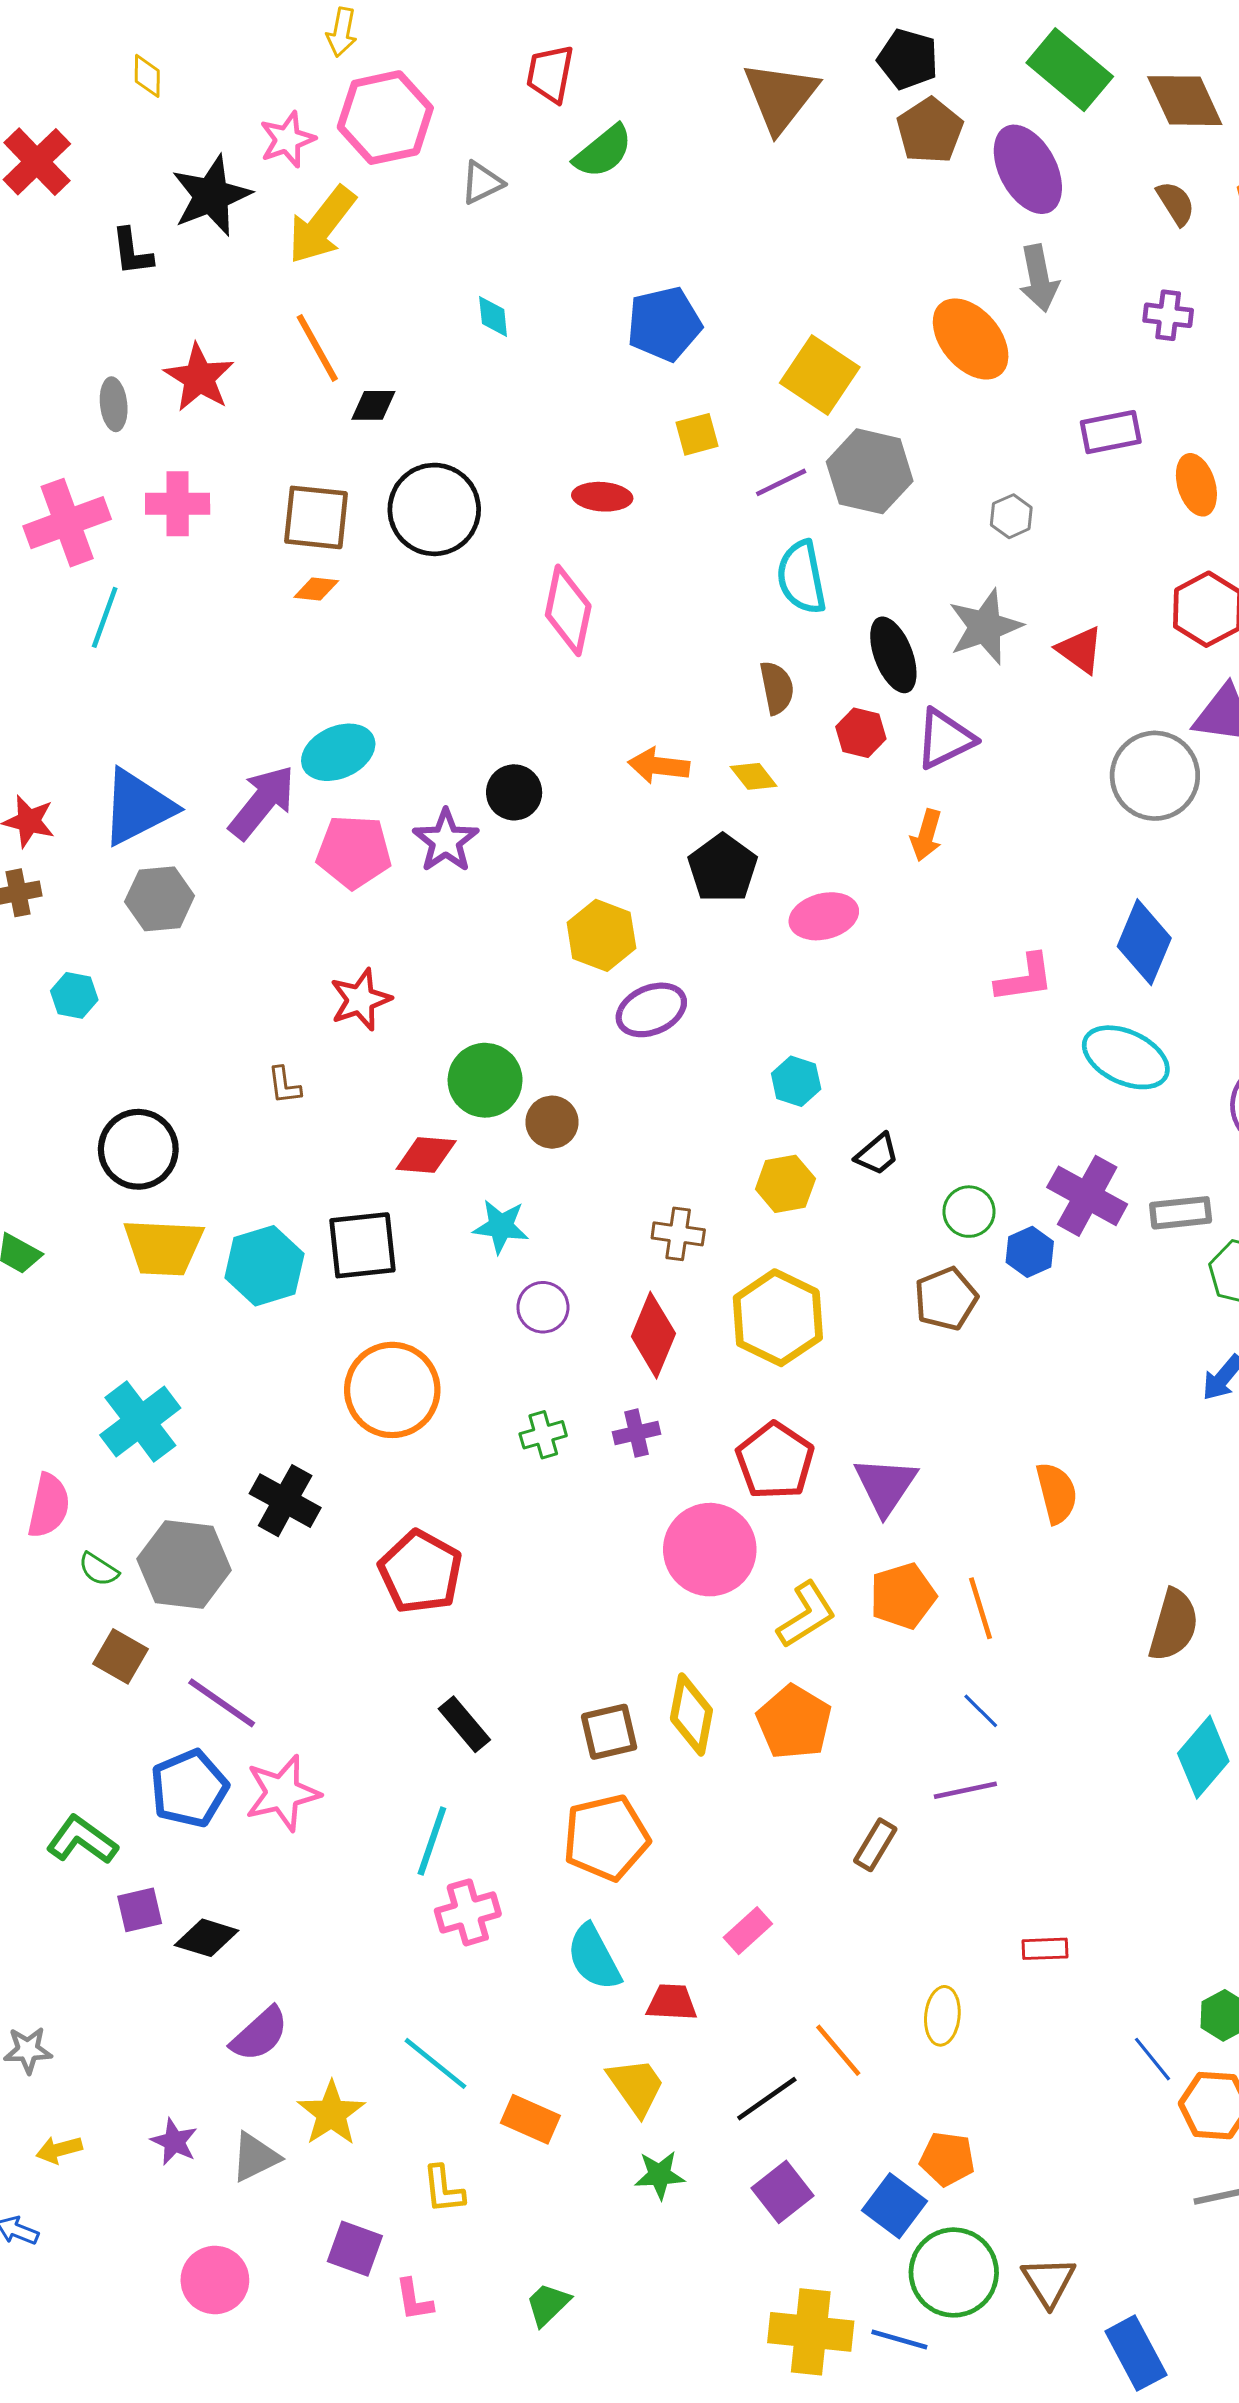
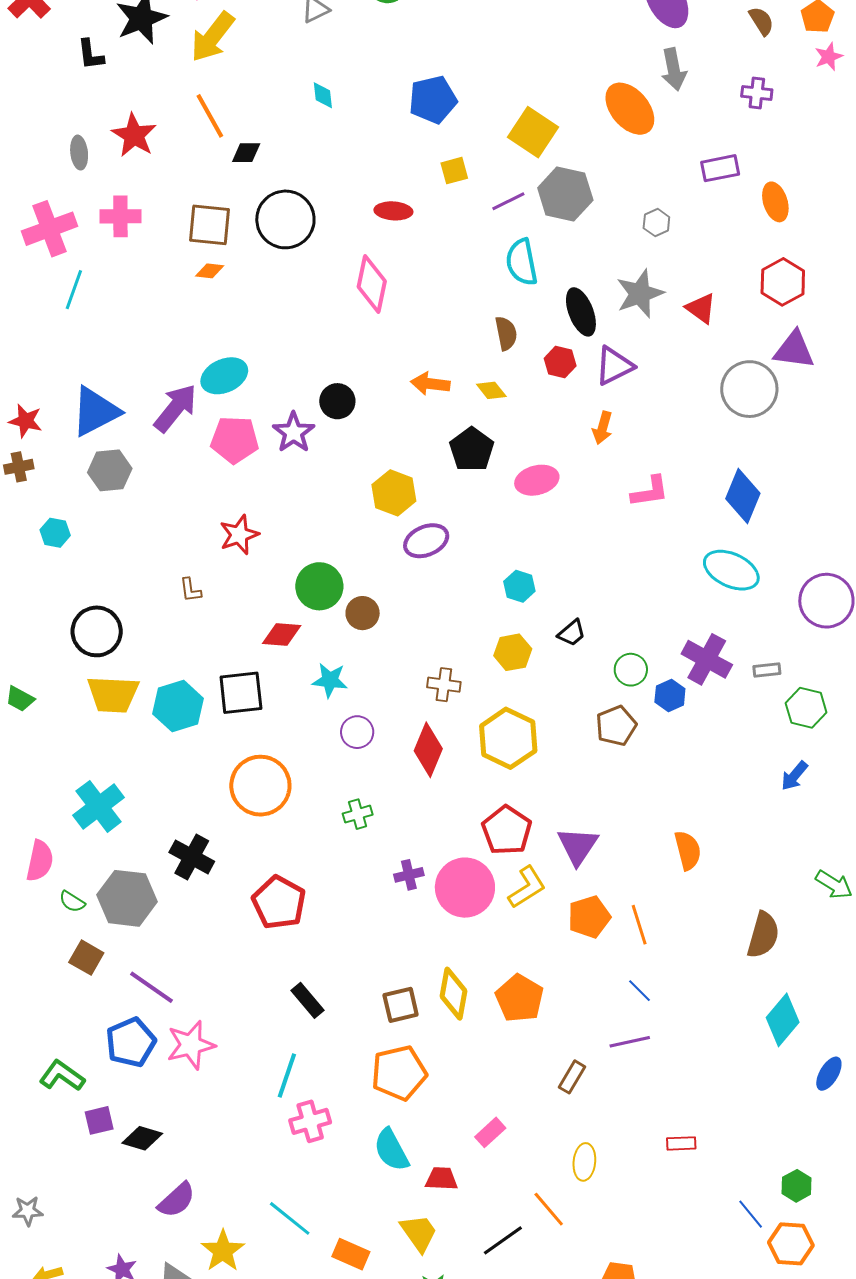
pink L-shape: (1025, 978) -> (650, 492), moved
gray rectangle: (1181, 1213) -> (767, 670), size x0.7
purple cross: (637, 1433) -> (409, 875), moved
yellow L-shape: (806, 1615) -> (527, 887), moved
yellow ellipse: (942, 2016) -> (584, 1162), moved

